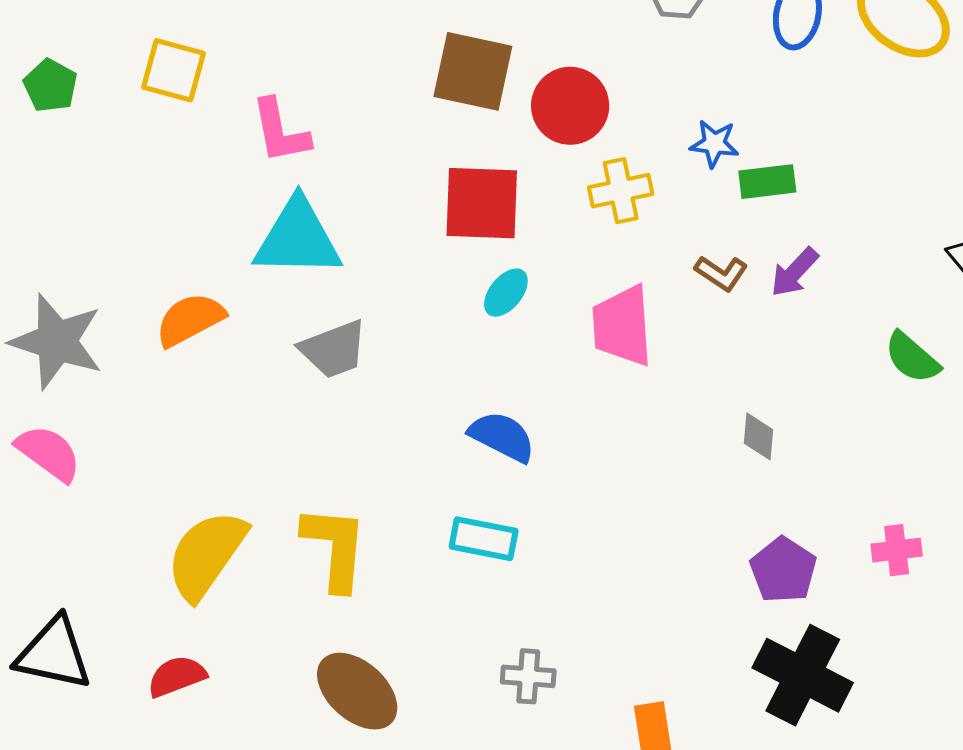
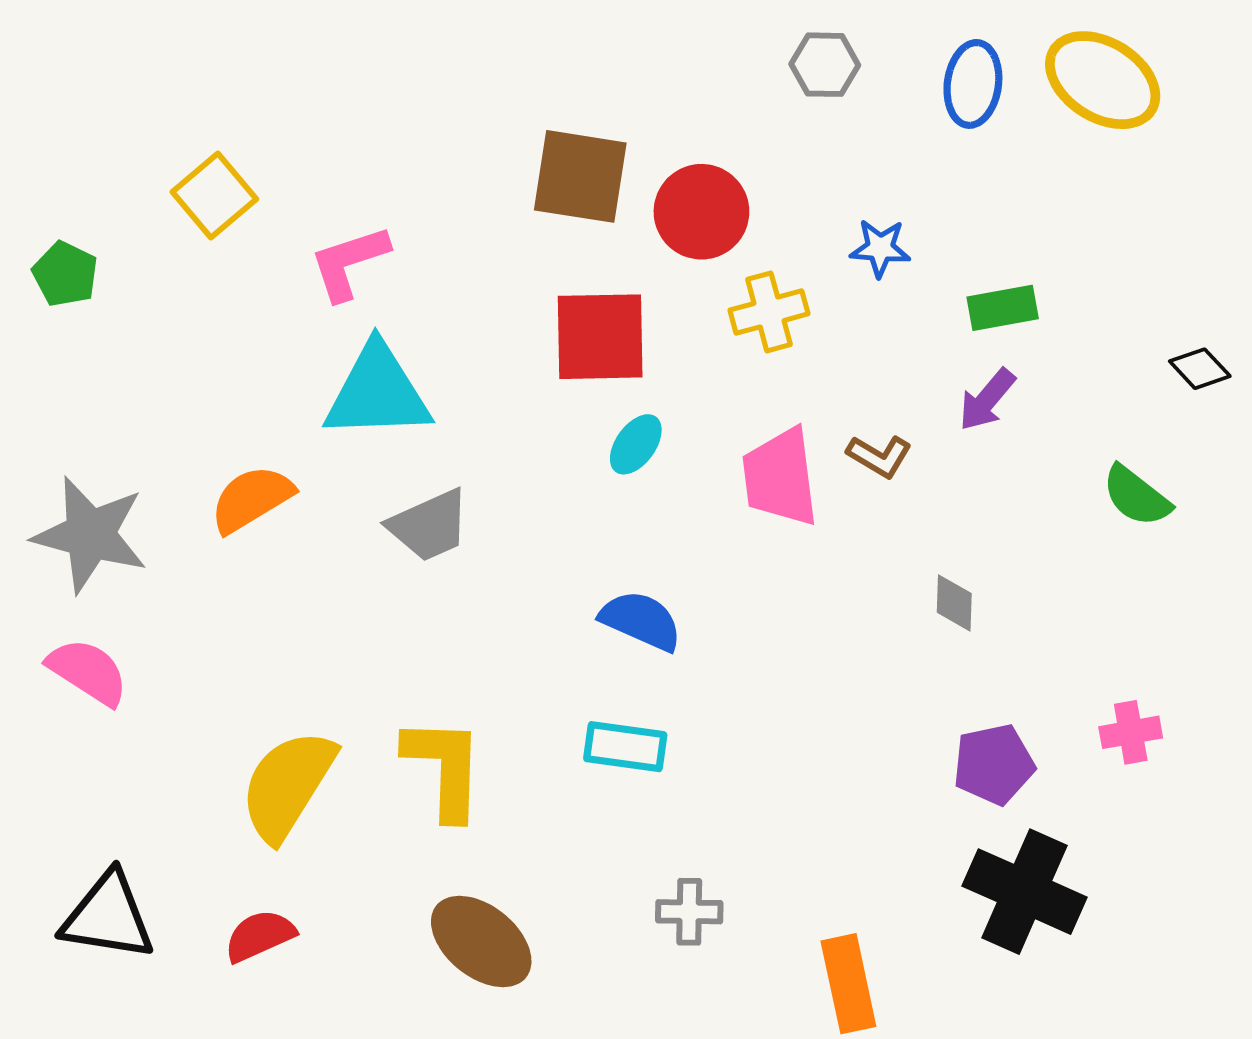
yellow square: (173, 70) -> (214, 195), turned 38
green pentagon: (50, 86) -> (65, 274), moved
pink L-shape: (280, 131) -> (349, 263), turned 86
green rectangle: (767, 182) -> (1003, 308), moved
brown L-shape: (721, 273) -> (879, 456), moved
purple pentagon: (783, 570) -> (994, 764), turned 30

